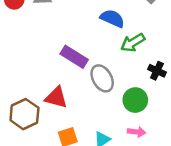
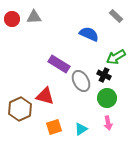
green arrow: (133, 43) -> (116, 57), moved
black cross: (157, 71) -> (104, 75), moved
pink arrow: (137, 132) -> (108, 123), turned 72

